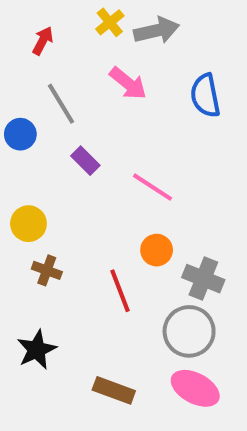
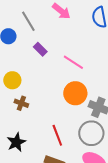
orange circle: (157, 250) -> (75, 93), size x1.5
red line: (120, 291) -> (57, 135), moved

